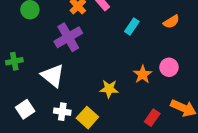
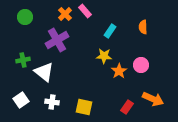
orange semicircle: (171, 22) -> (143, 27), turned 120
green cross: (14, 61) -> (23, 60), moved
yellow star: (109, 89) -> (104, 56), moved
yellow square: (87, 118) -> (84, 107), moved, turned -30

